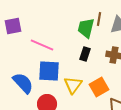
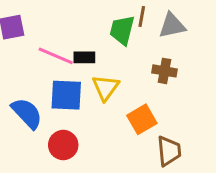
black rectangle: (85, 54) -> (84, 57), moved, turned 72
yellow triangle: (73, 85) -> (106, 88), moved

